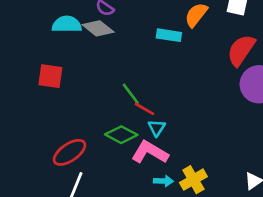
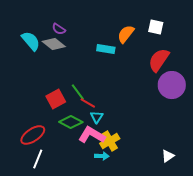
cyan semicircle: (67, 24) -> (31, 41), turned 50
red square: (50, 76) -> (56, 99), moved, turned -36
yellow cross: (193, 180) -> (110, 141), moved

